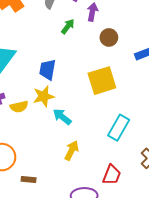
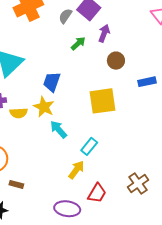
yellow star: (44, 96) -> (44, 107), turned 30
cyan rectangle: (119, 128) -> (89, 146), moved, size x0.7
yellow arrow: (72, 151) -> (76, 170), moved

